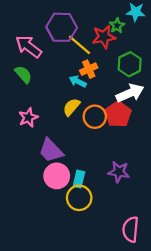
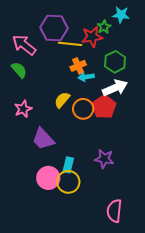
yellow line: (80, 45) -> (70, 44), turned -35
cyan arrow: (78, 81) -> (86, 77), moved, turned -35
pink circle: (57, 176) -> (48, 178), moved

